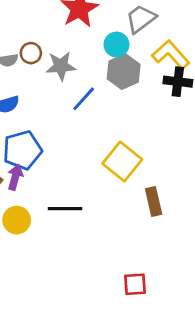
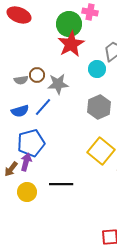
gray hexagon: (124, 72) -> (99, 107), moved
blue line: (84, 99) -> (43, 107), moved

